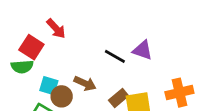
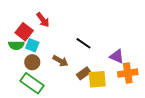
purple triangle: (143, 50) -> (117, 56), moved
cyan square: (49, 86) -> (32, 45), moved
brown circle: (62, 96) -> (32, 62), moved

